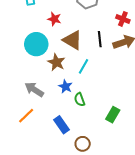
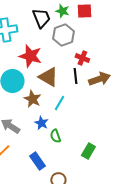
red star: (54, 19) -> (30, 56), size x1.6
red cross: (123, 19) -> (82, 58), moved

